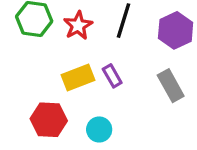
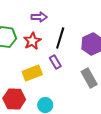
purple rectangle: (112, 76) -> (55, 62), moved

